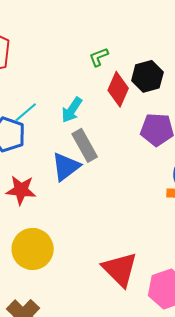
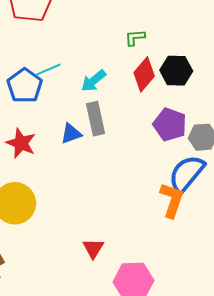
blue triangle: (66, 167) -> (71, 134), size x0.7
red triangle: (120, 269) -> (93, 248), size x0.6

